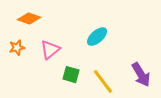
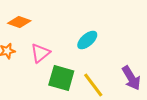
green square: (71, 75) -> (61, 78), size x1.5

